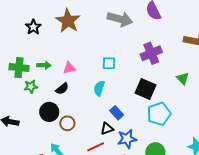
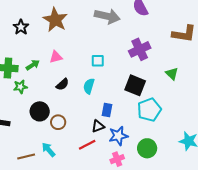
green arrow: (44, 65) -> (33, 65), turned -32
pink triangle: (69, 68) -> (56, 57), moved
black semicircle: (62, 89) -> (62, 84), moved
blue rectangle: (117, 113) -> (107, 110), turned 56

